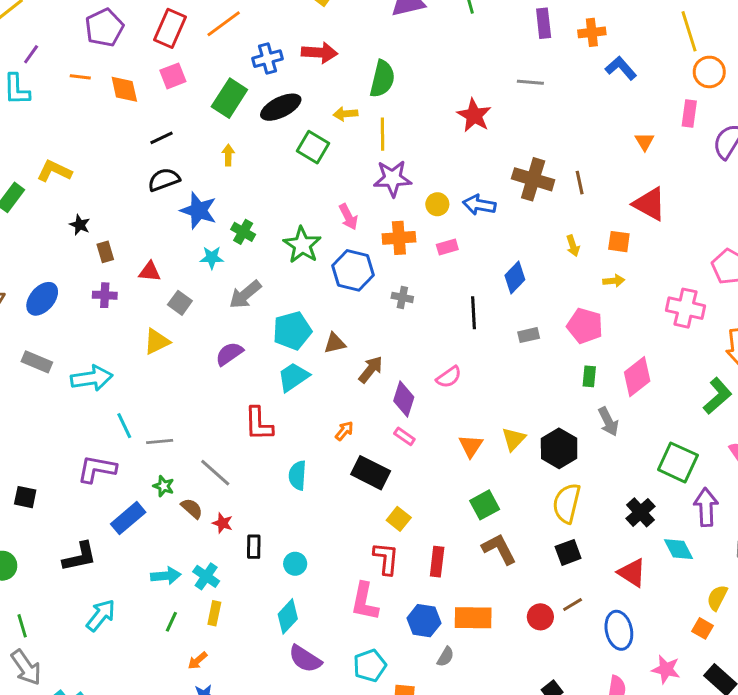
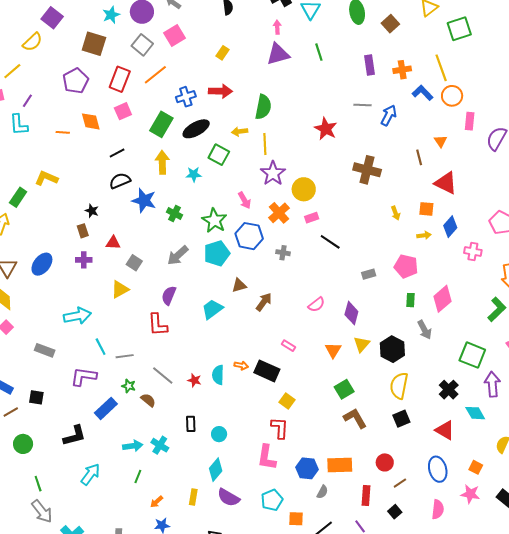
yellow line: (689, 31) -> (441, 68), moved
orange circle: (709, 72) -> (452, 96), moved
orange line: (80, 77) -> (63, 132), moved
yellow arrow: (228, 155) -> (162, 162), size x1.6
purple star: (393, 178) -> (273, 173), turned -30
brown line: (580, 183) -> (419, 157), moved
yellow circle: (437, 204) -> (304, 189), size x1.5
blue arrow: (479, 205) -> (389, 115), moved, turned 110
black star: (80, 225) -> (92, 211), moved
orange cross: (399, 238) -> (279, 213), turned -35
cyan star: (212, 258) -> (194, 174), moved
blue diamond: (515, 278) -> (450, 227), moved
pink cross: (686, 308) -> (473, 252), size x0.7
black line: (474, 313) -> (330, 242), moved, turned -50
cyan pentagon: (292, 331) -> (217, 253), moved
purple semicircle: (229, 354) -> (169, 295), turned -30
gray rectangle: (37, 362) -> (45, 350), moved
purple diamond: (404, 399) -> (351, 313), moved
red L-shape: (259, 424) -> (158, 325), moved
orange arrow: (344, 431) -> (241, 365), moved, turned 64
red star: (223, 523) -> (194, 380), moved
red rectangle: (437, 562) -> (366, 496), moved
brown line: (573, 605) -> (400, 483), moved
yellow rectangle: (214, 613) -> (193, 497), moved
orange square: (702, 628) -> (476, 467), moved

